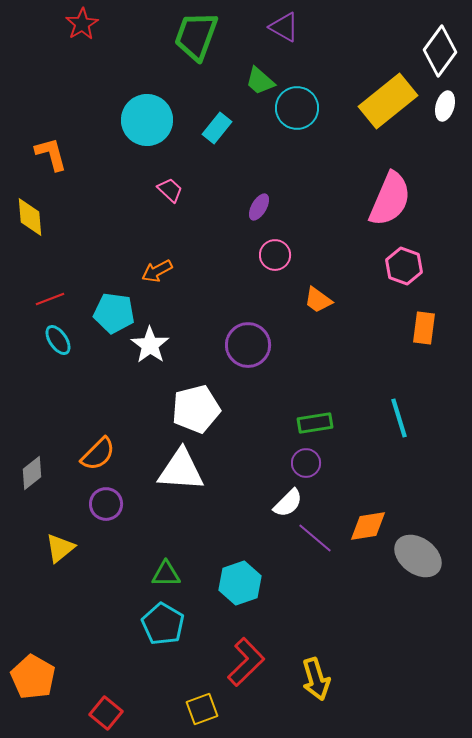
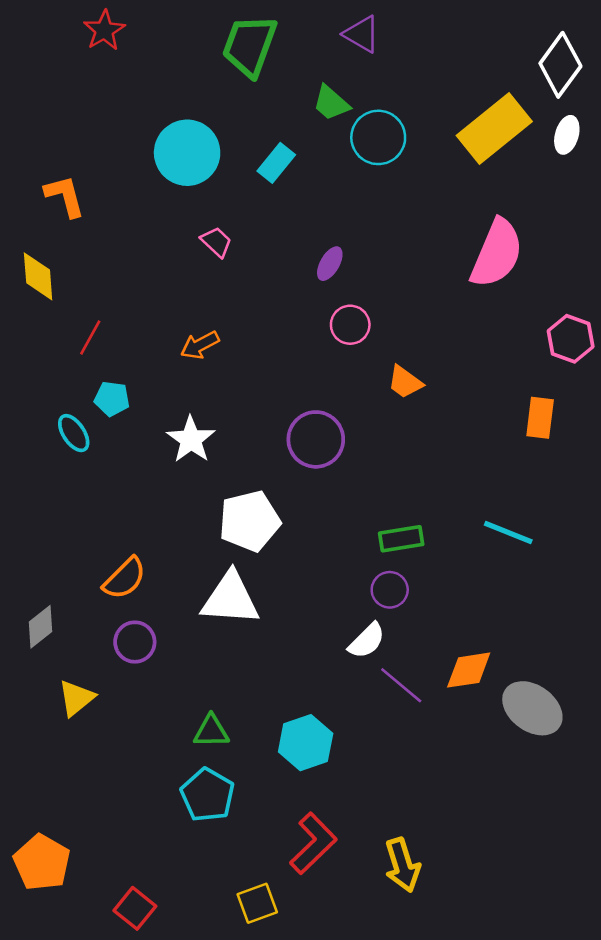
pink hexagon: (404, 266) -> (571, 339), moved
red line: (50, 299) -> (90, 337), moved, turned -40
cyan pentagon: (114, 313) -> (112, 399), moved, size x0.7
cyan line: (399, 418) -> (508, 532), turned -51
gray diamond: (32, 473) -> (41, 627), moved

